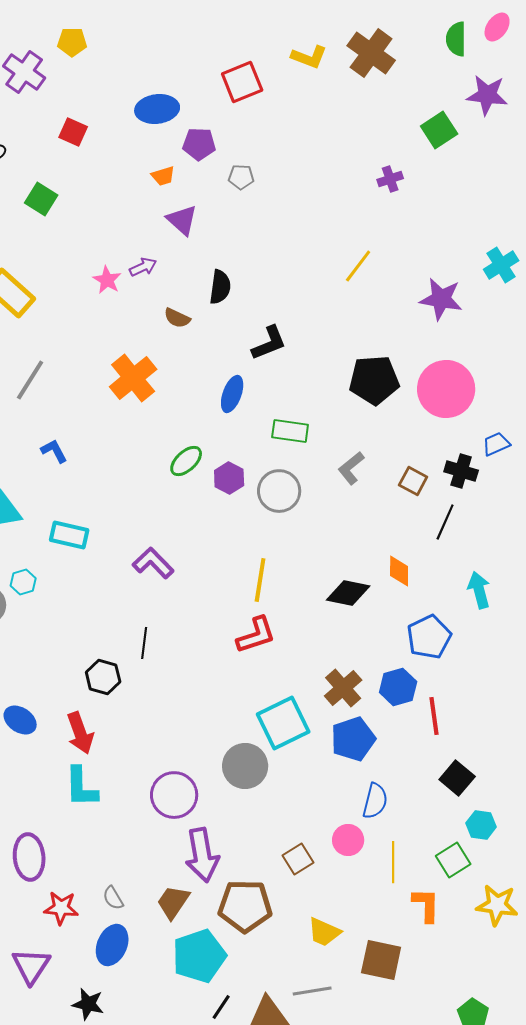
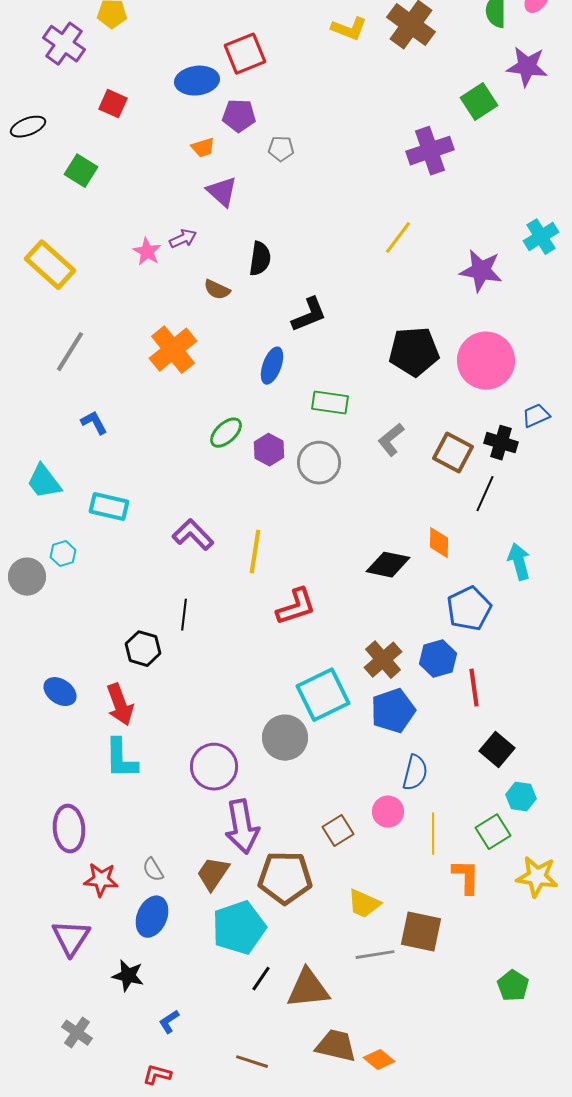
red square: (242, 82) -> (245, 54), moved
purple cross: (390, 179) -> (430, 151), size x1.8
brown square: (413, 481) -> (453, 453), size x1.4
yellow line: (260, 580) -> (255, 552), moved
gray line: (312, 991) -> (375, 955), moved

